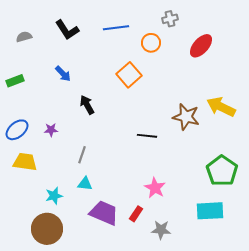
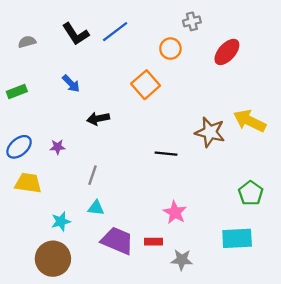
blue line: (116, 28) -> (115, 32), moved, turned -30
black arrow: (87, 105) -> (98, 119), turned -72
green pentagon: (222, 171) -> (251, 193), size x0.7
red rectangle: (136, 214) -> (153, 242), turned 56

